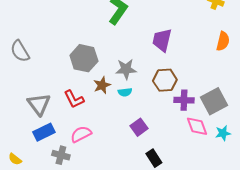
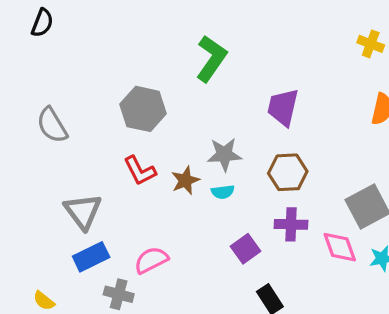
gray hexagon: (84, 58) -> (143, 109), moved
red L-shape: (74, 99) -> (140, 171), moved
purple cross: (184, 100) -> (291, 224), moved

